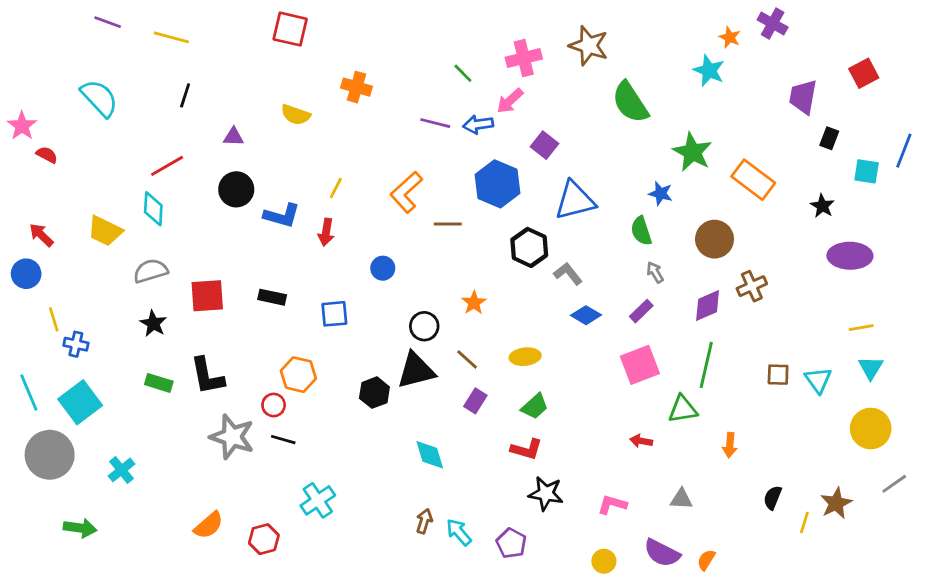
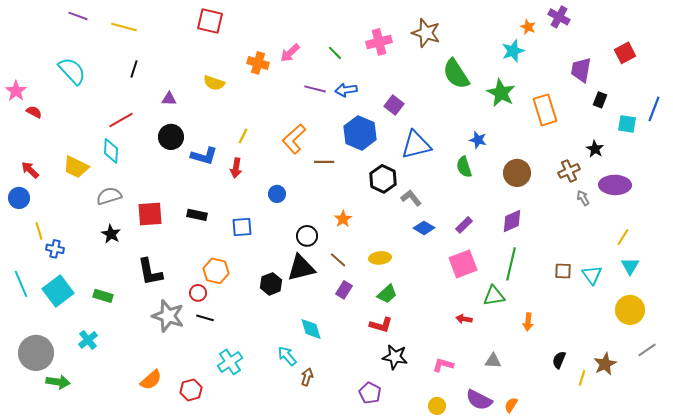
cyan star: (709, 70) -> (513, 51), turned 30
pink arrow: (510, 101) -> (290, 53), moved
green star: (692, 152) -> (501, 93), moved
orange rectangle: (753, 180) -> (545, 110), moved, turned 36
gray arrow: (655, 272) -> (583, 198), moved
brown cross: (752, 286) -> (569, 171), moved
yellow line: (861, 328) -> (623, 237), turned -48
green rectangle: (159, 383) -> (103, 296), moved
gray circle: (50, 455) -> (36, 353), moved
cyan arrow: (459, 532) -> (287, 356), moved

